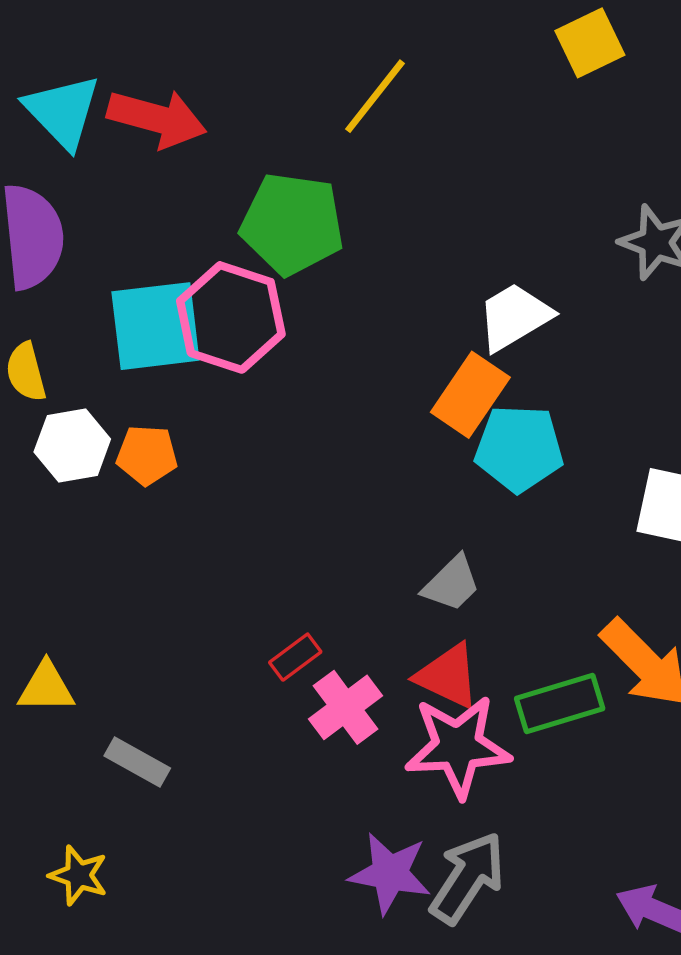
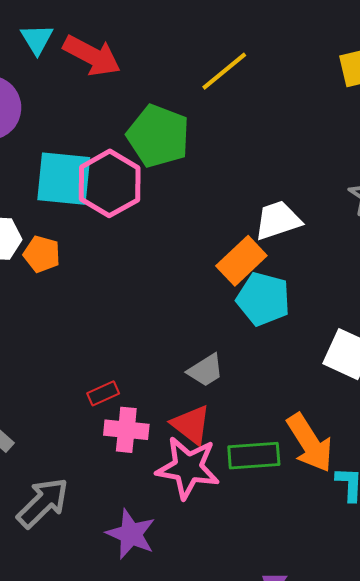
cyan triangle: (63, 111) -> (37, 39), size x0.7
pink cross: (346, 707) -> (126, 430), turned 30
gray arrow: (468, 878) -> (43, 503), moved

